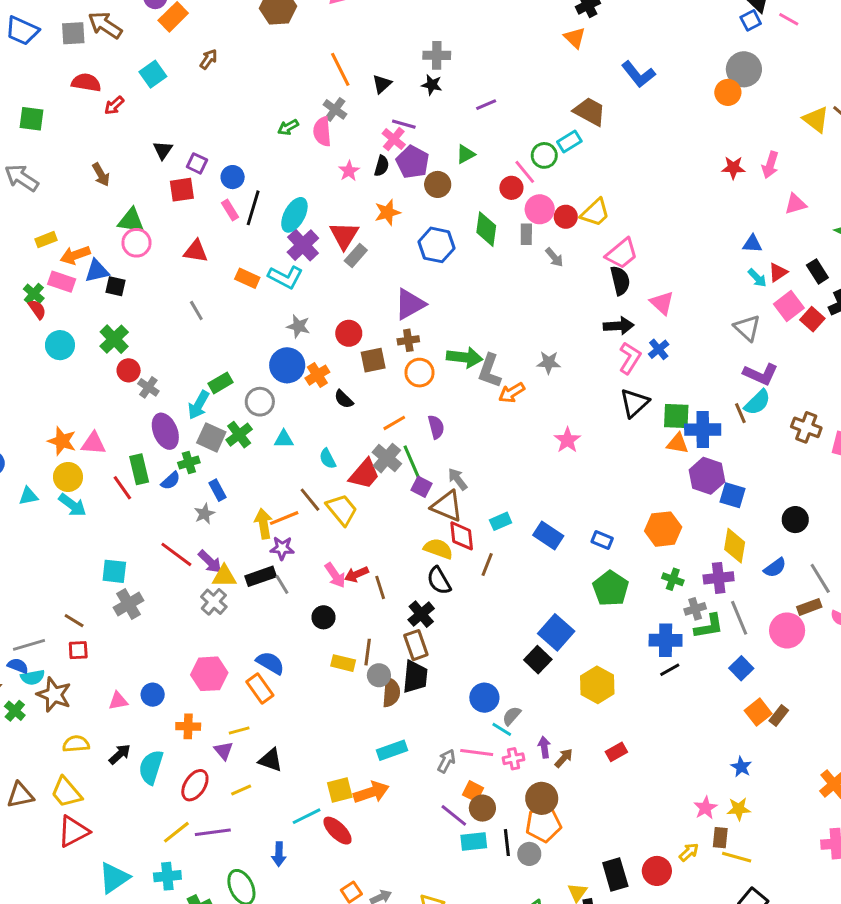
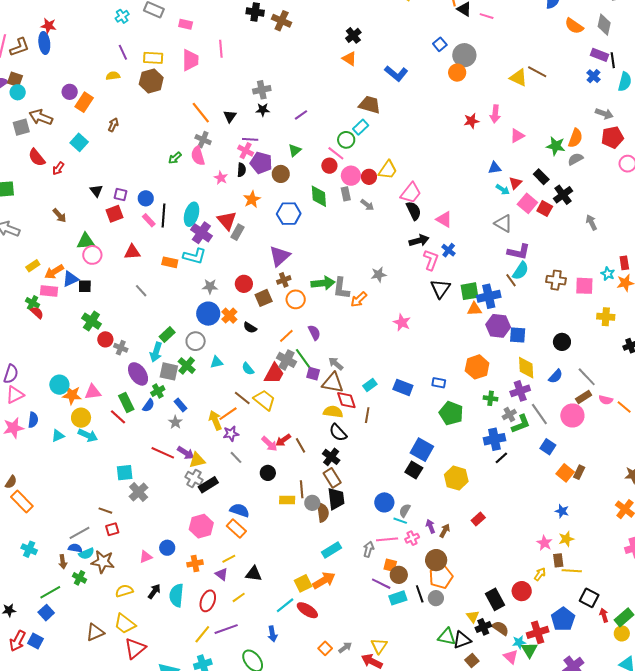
blue square: (751, 20) -> (440, 44), moved
red semicircle: (86, 83) -> (37, 157), turned -126
cyan circle: (60, 345) -> (59, 385), moved
black rectangle: (261, 576) -> (208, 485), moved

